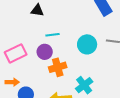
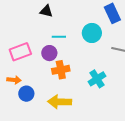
cyan circle: (87, 44) -> (92, 33), moved
cyan cross: (84, 85) -> (97, 79), moved

